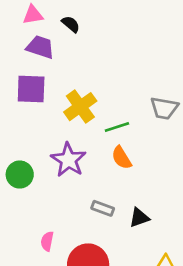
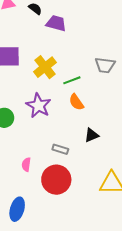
purple trapezoid: (40, 47) -> (56, 23), moved
gray rectangle: (103, 208) -> (60, 149), moved
black triangle: (139, 218) -> (91, 135), moved

